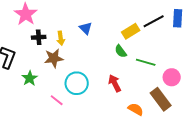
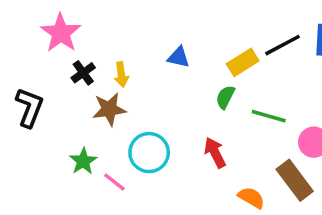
blue triangle: (86, 28) -> (179, 57), moved, turned -32
black cross: (39, 37) -> (83, 73), turned -32
green semicircle: (121, 51) -> (225, 97), turned 64
green star: (30, 78) -> (83, 161), moved

